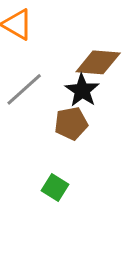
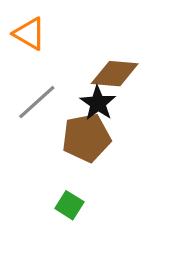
brown pentagon: (71, 123) -> (86, 138), size x1.4

